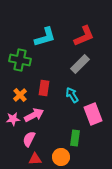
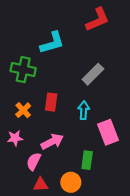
red L-shape: (84, 36) -> (98, 20), moved
cyan arrow: (72, 95) -> (84, 110), turned 35
pink arrow: (34, 115) -> (52, 142), moved

